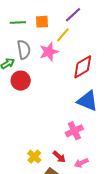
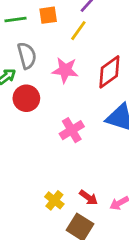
pink star: (49, 52) -> (65, 70), moved, turned 30
pink cross: (74, 131) -> (72, 130), moved

